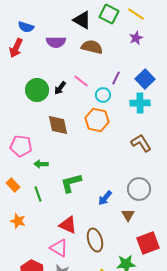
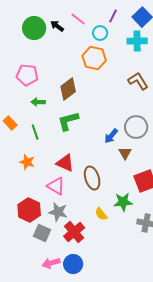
black arrow: (60, 88) -> (57, 26), turned 88
brown diamond: (58, 125) -> (68, 89), moved, turned 65
pink pentagon: (21, 146) -> (27, 75), moved
blue arrow: (105, 198) -> (111, 136), moved
orange star: (18, 221) -> (27, 162), moved

